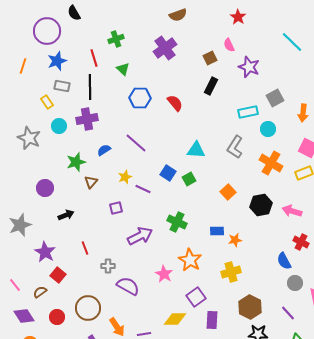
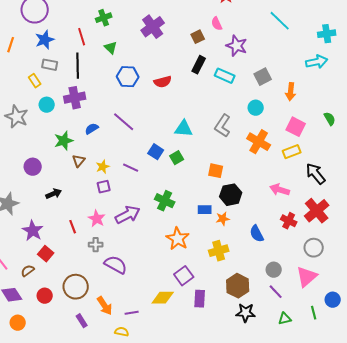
red semicircle: (175, 103) -> (163, 82), turned 114
cyan rectangle: (248, 112) -> (225, 76), moved, turned 36
yellow star: (125, 177) -> (103, 167), moved
orange square: (228, 192) -> (216, 171), turned -35
black hexagon: (261, 205) -> (231, 195), moved
blue semicircle: (284, 261) -> (257, 234), moved
pink star: (164, 274) -> (97, 219), moved
gray circle: (295, 283) -> (274, 270), moved

